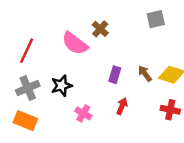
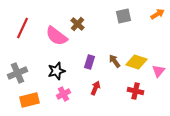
red line: (27, 51) -> (22, 28), moved
black star: (62, 86) -> (56, 71), moved
pink cross: (83, 113) -> (64, 94), turned 32
orange rectangle: (25, 121) -> (30, 100), moved, turned -36

